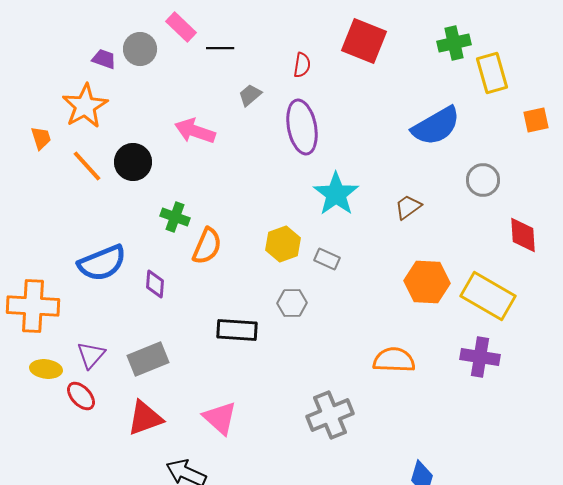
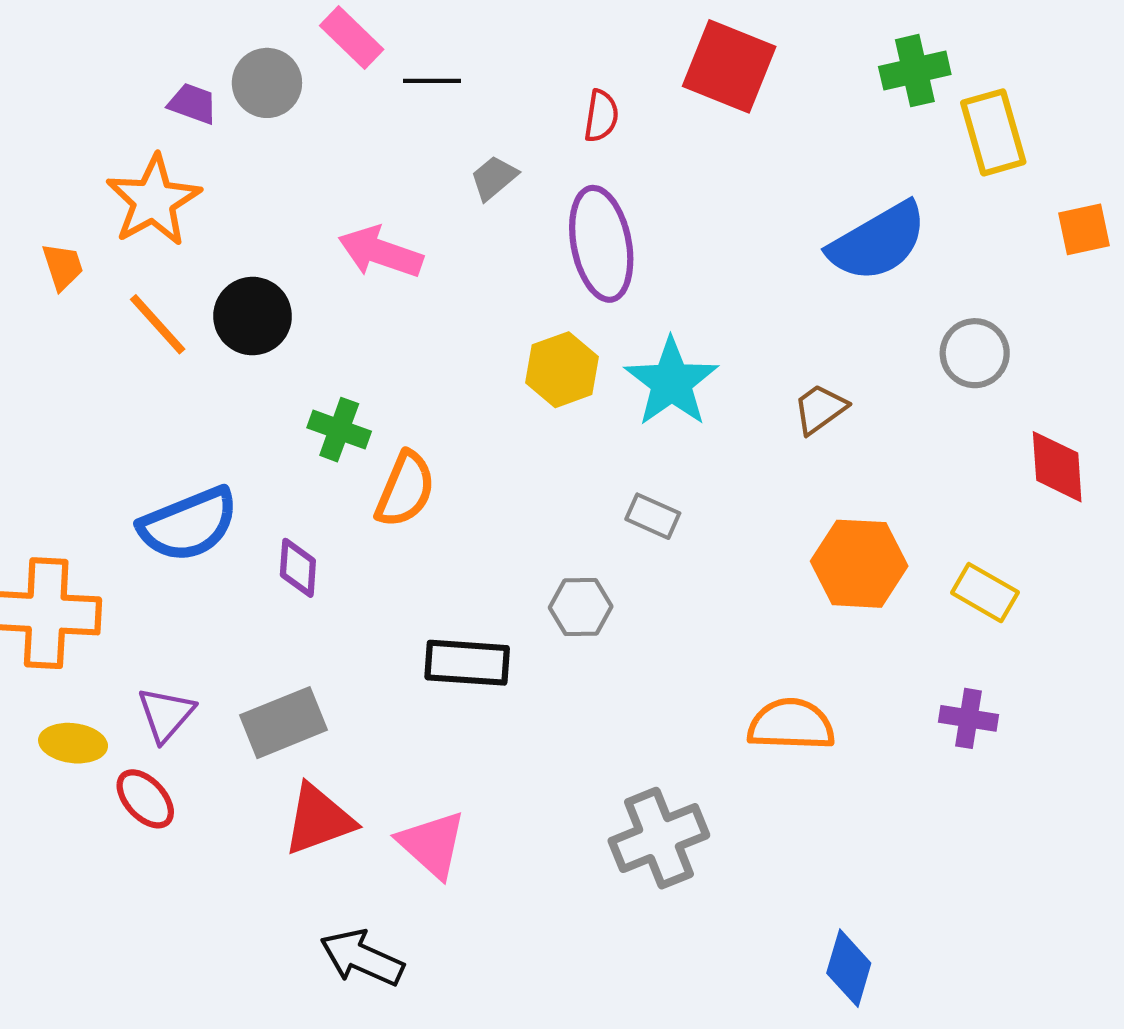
yellow hexagon: (283, 244) -> (562, 370), moved
yellow rectangle: (488, 296) -> (985, 593), size x0.6
purple cross: (480, 357) -> (968, 718), size x0.7
red triangle: (145, 418) -> (319, 819), moved

